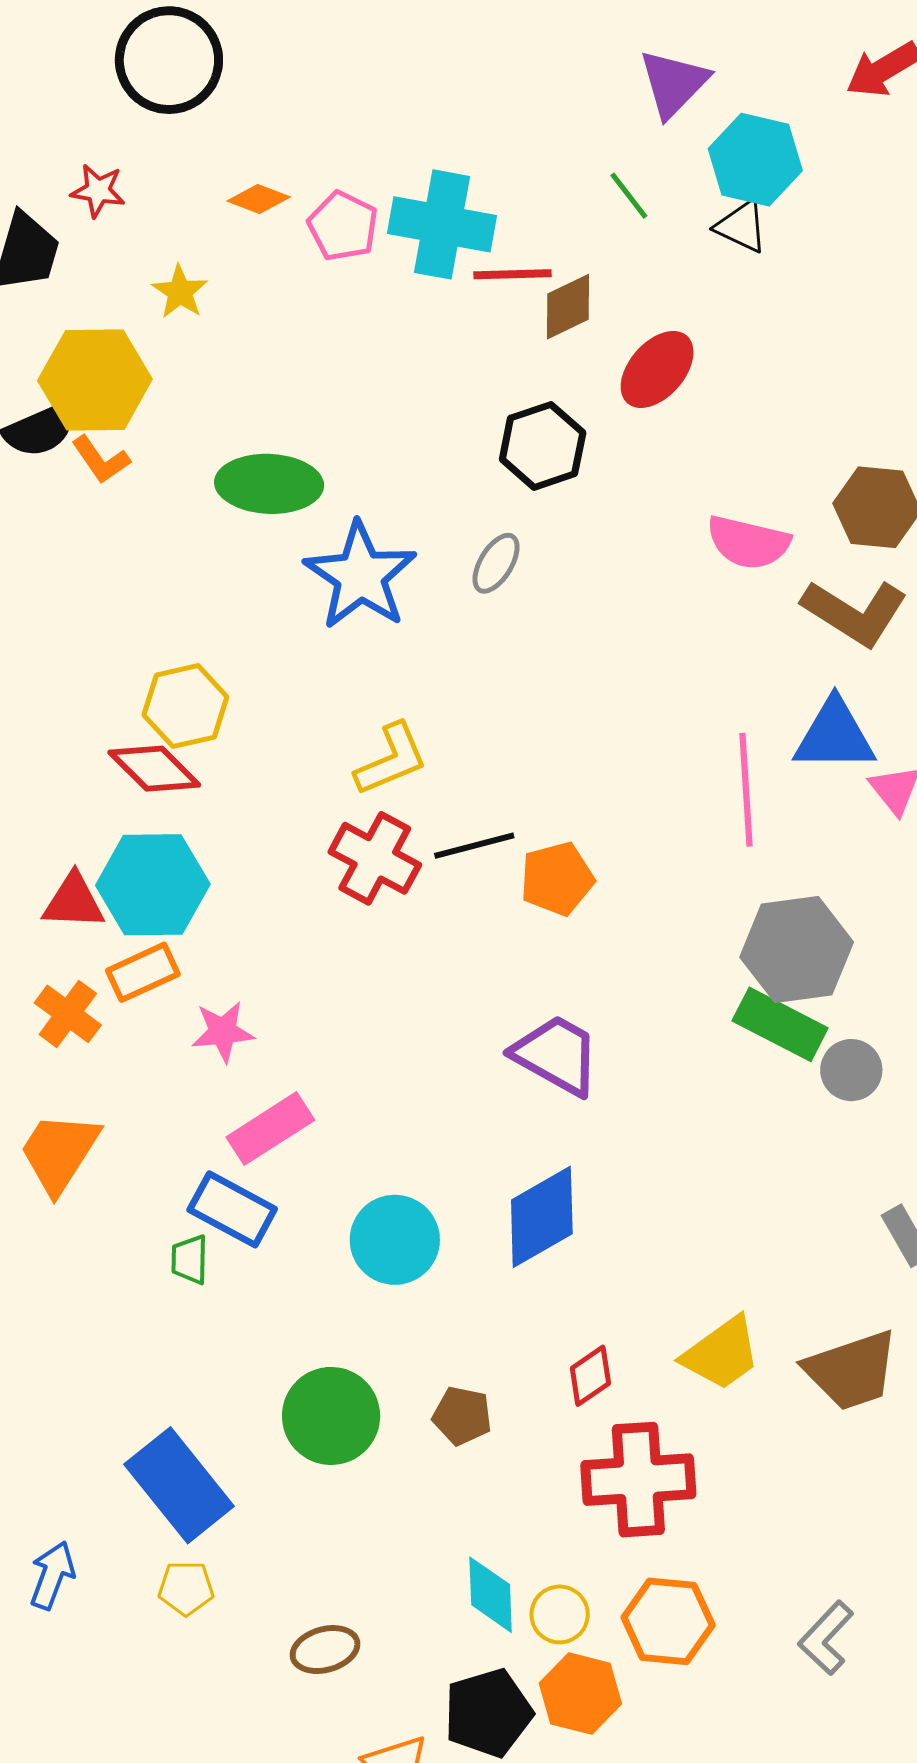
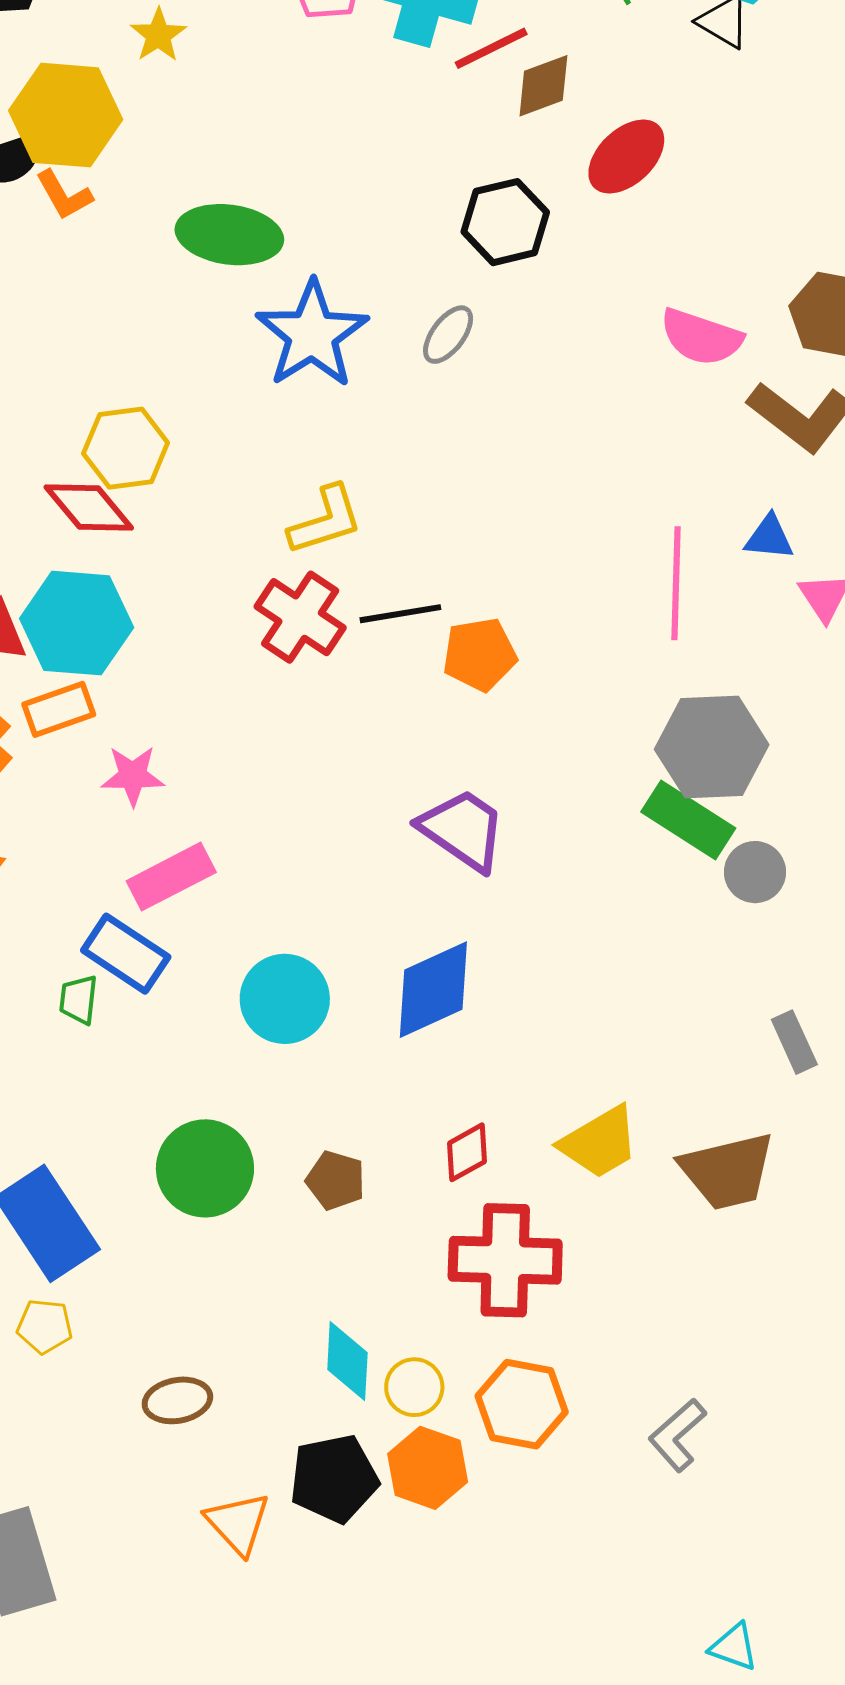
red line: (512, 274) -> (491, 48), turned -30
blue triangle: (835, 736) -> (769, 537), size x0.6

